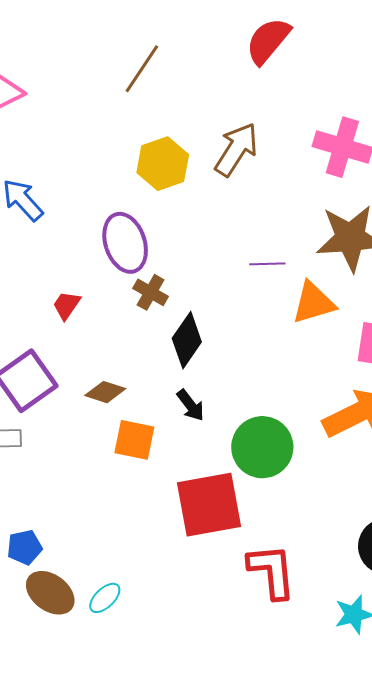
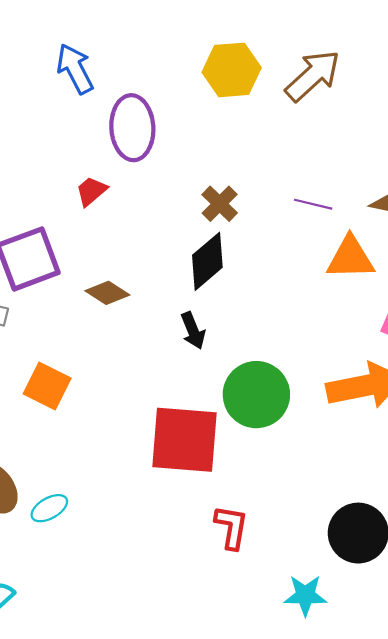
purple ellipse: (125, 243) -> (132, 128), moved
brown cross: (151, 292) -> (220, 204), moved
orange square: (134, 440) -> (47, 386), moved
red L-shape: (272, 571) -> (231, 527), size x0.7

